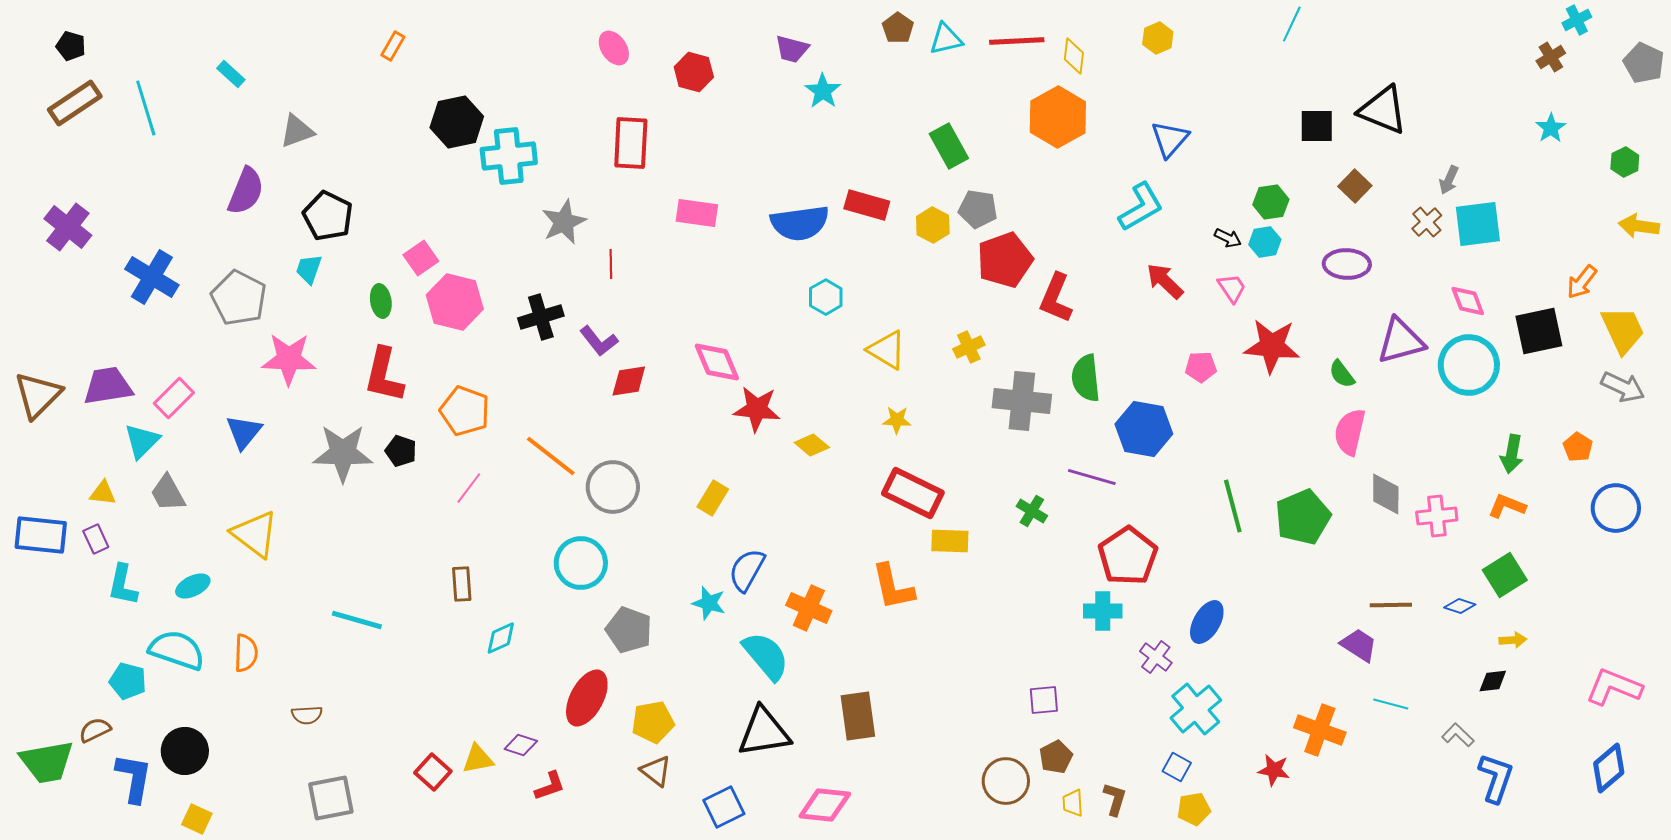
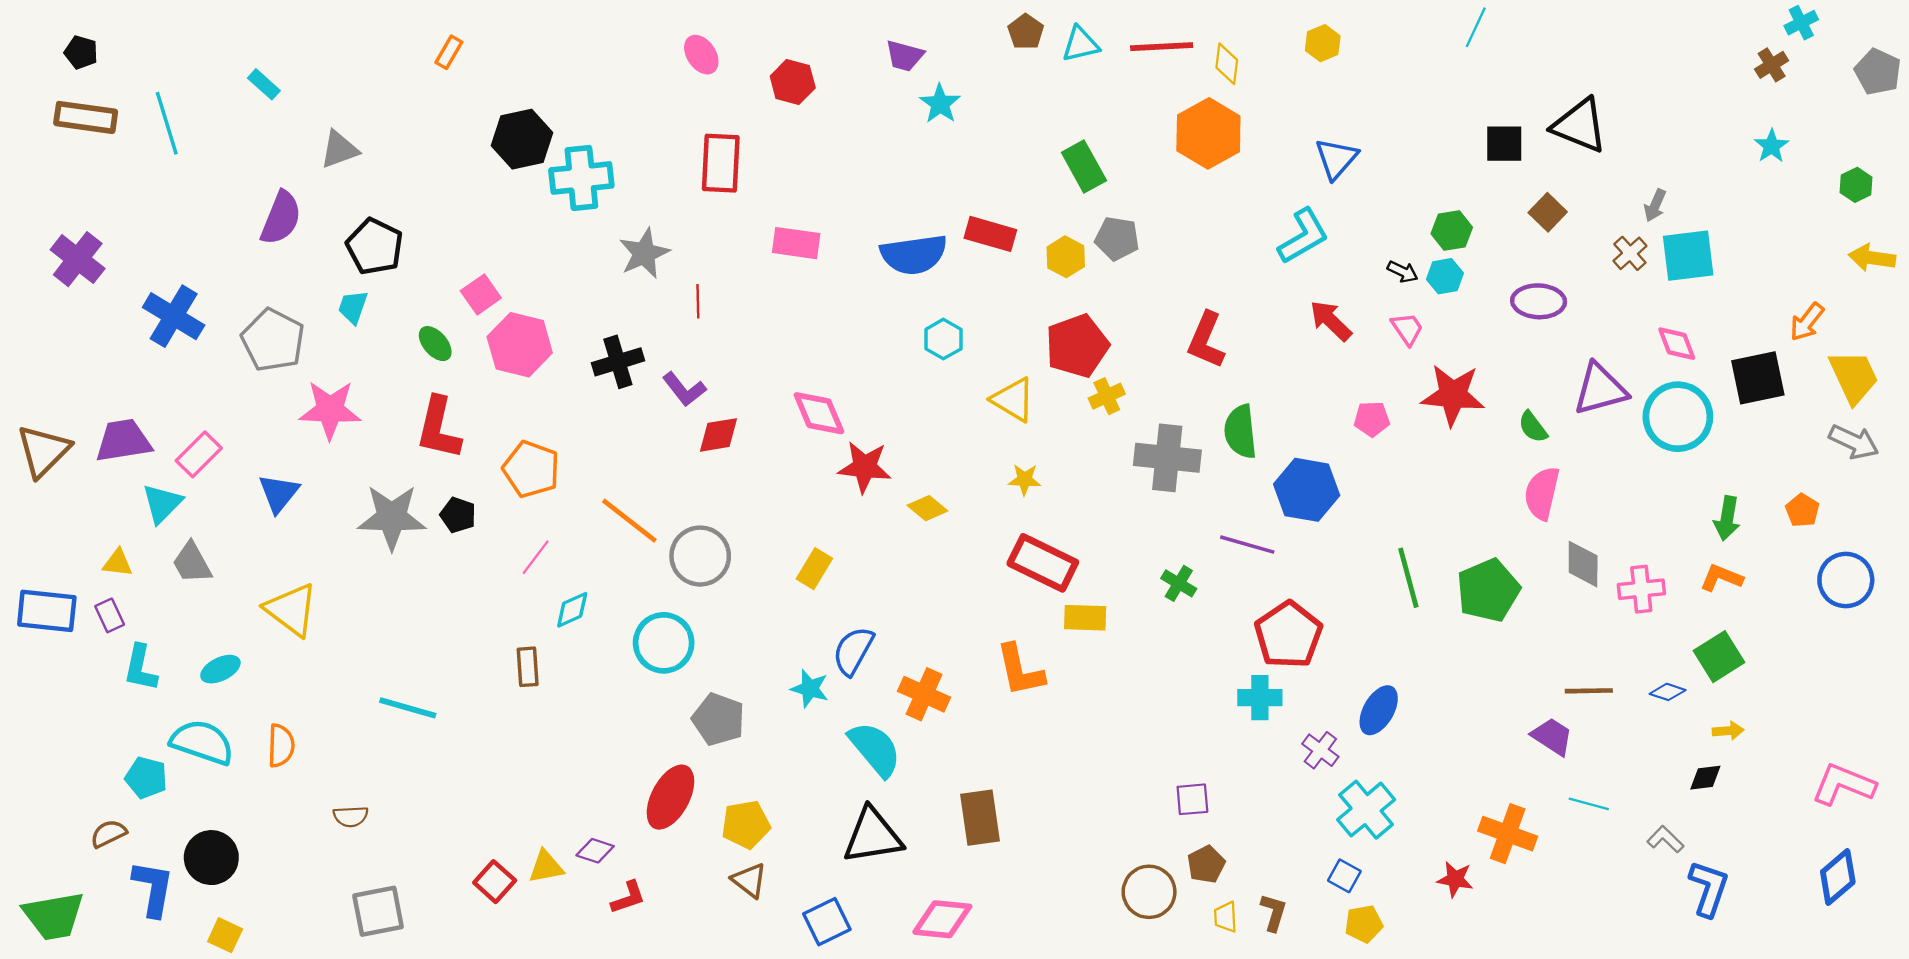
brown rectangle: (75, 103) -> (86, 117), turned 42
red pentagon: (1005, 260) -> (1077, 346), moved
green ellipse: (381, 301) -> (435, 344), turned -32
cyan diamond: (501, 638) -> (572, 610), moved
green trapezoid: (47, 762) -> (54, 916), moved

